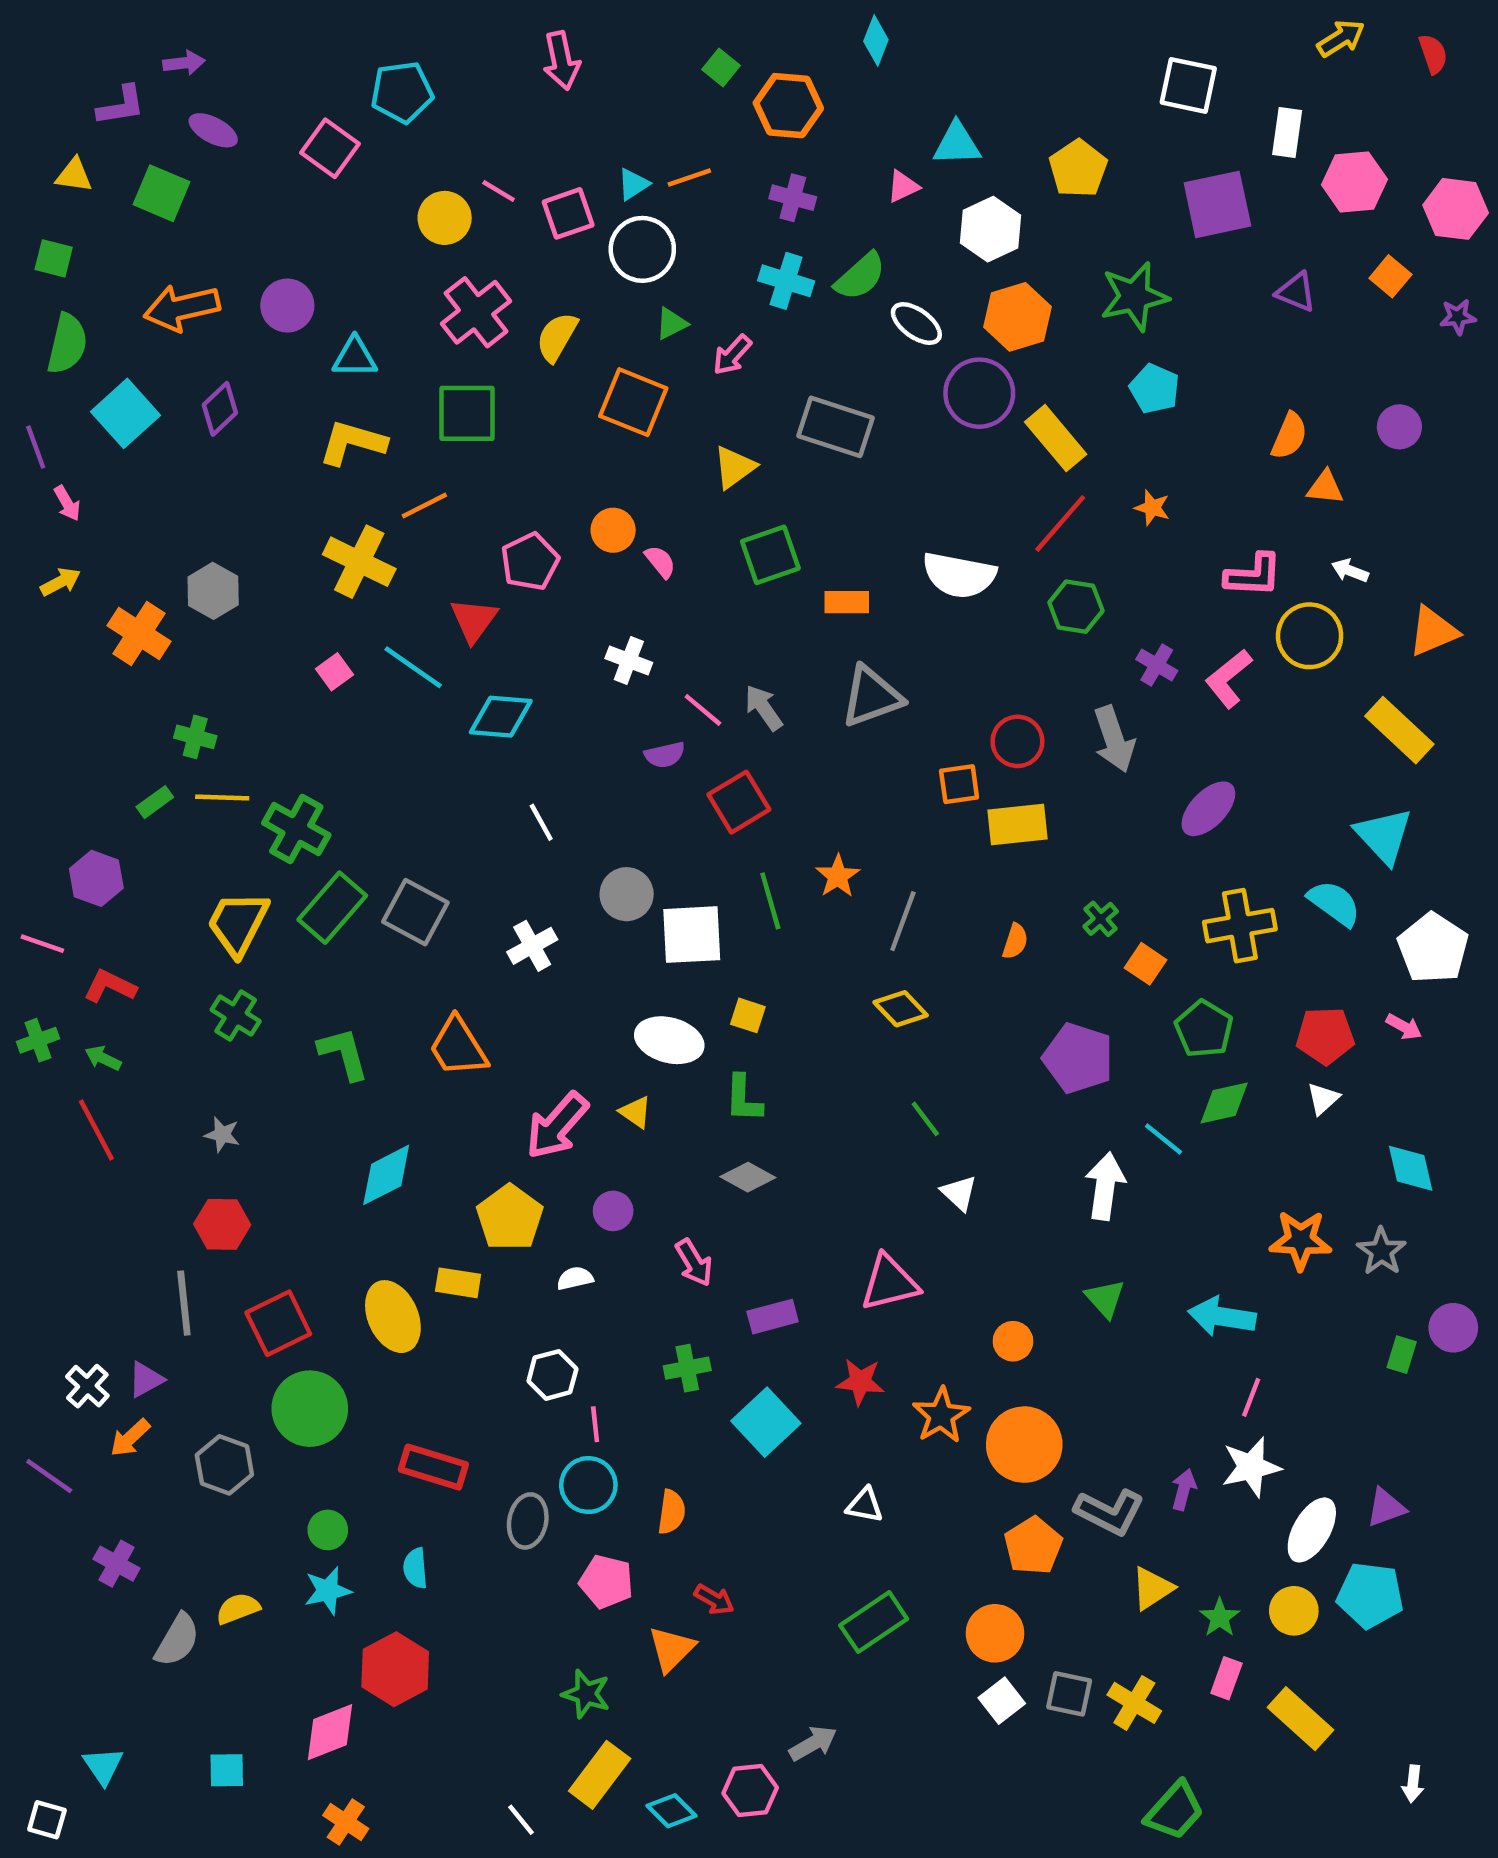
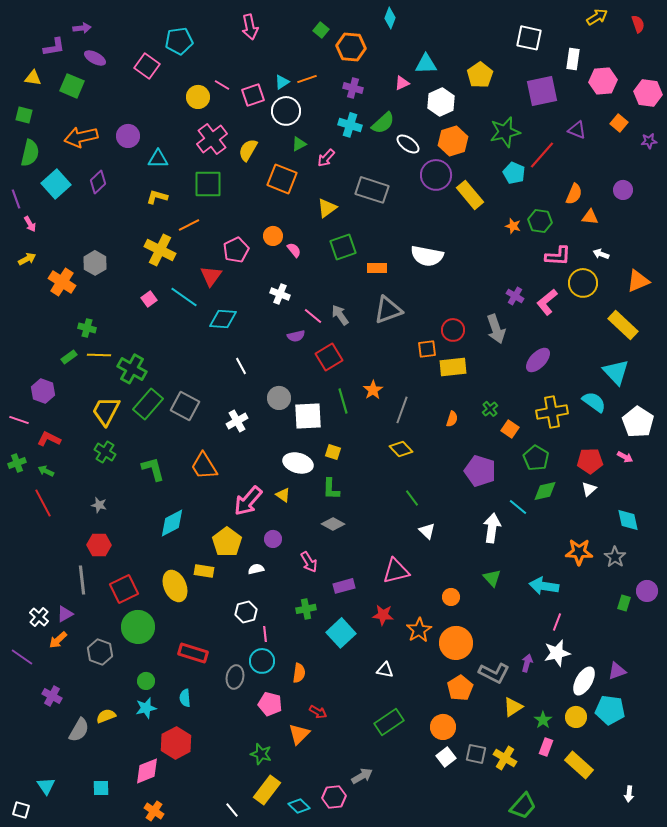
yellow L-shape: (352, 443) -> (157, 197), size x0.7
red line: (1060, 523) -> (542, 155), moved
green hexagon: (1076, 607) -> (540, 221), moved

